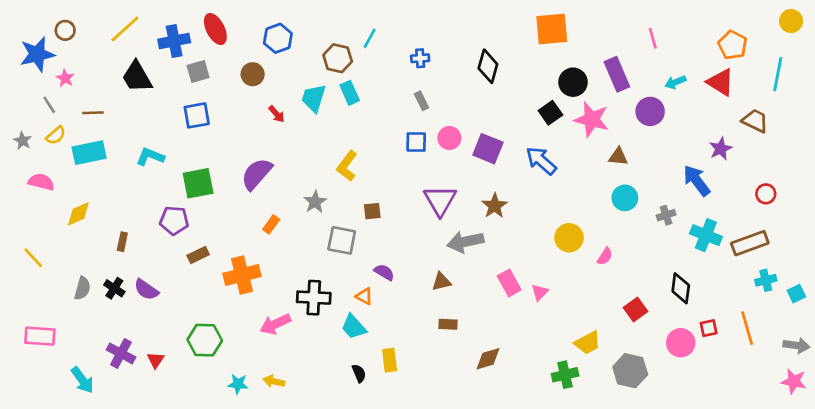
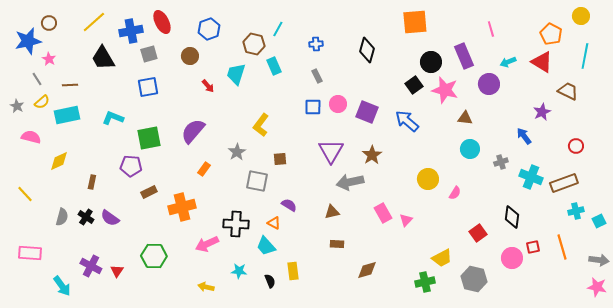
yellow circle: (791, 21) -> (581, 16), moved
cyan rectangle: (350, 93) -> (274, 66), moved
blue arrow: (697, 181) -> (524, 136), size x0.7
cyan star: (238, 384) -> (239, 271), moved

